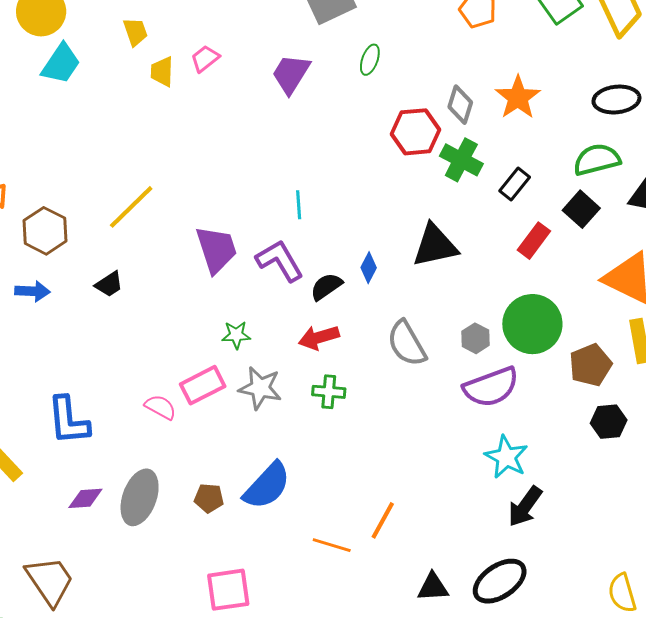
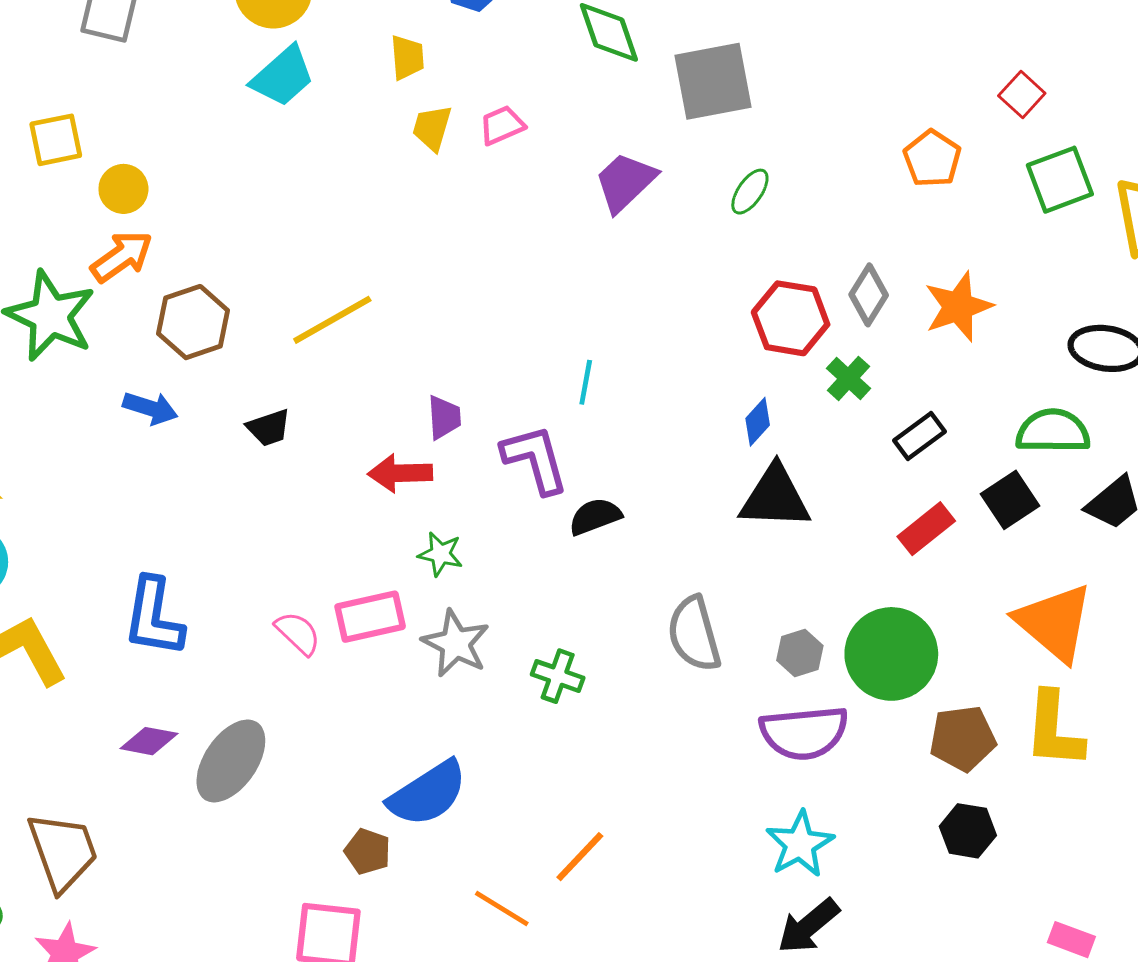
green cross: (461, 160) -> (848, 378), size x0.7
purple trapezoid: (216, 249) -> (444, 417), size x0.6
blue diamond: (369, 268) -> (758, 422), moved
red arrow: (319, 337) -> (400, 473), moved
brown pentagon: (209, 498) -> (368, 851), moved
orange line: (383, 520) -> (580, 857), moved

